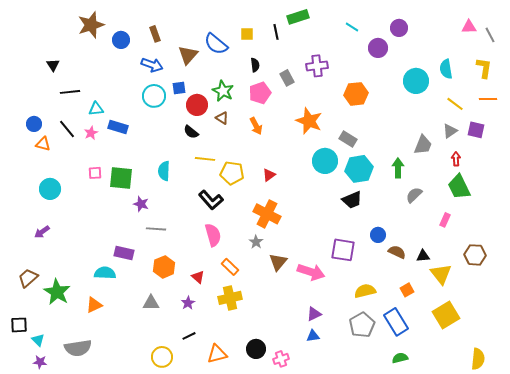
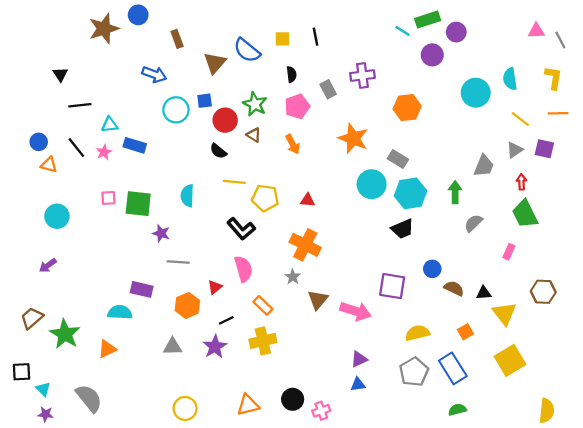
green rectangle: (298, 17) -> (428, 19), moved
blue circle: (121, 40) -> (138, 15), moved
blue arrow: (152, 65) -> (154, 74), moved
red triangle: (269, 175) -> (308, 200), turned 40
red triangle: (198, 277) -> (215, 287), moved, turned 40
purple star: (188, 303) -> (215, 347), size x1.5
black line: (189, 336) -> (226, 320), moved
gray semicircle: (78, 348) -> (89, 398), turned -120

